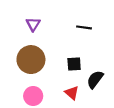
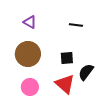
purple triangle: (33, 24) -> (30, 22), turned -32
red triangle: (72, 93) -> (65, 84), size x1.5

